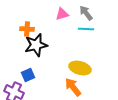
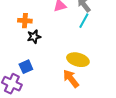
cyan line: (86, 29) -> (84, 21), turned -63
black star: (36, 45) -> (34, 37), size x0.6

